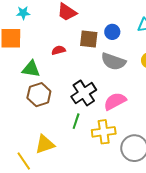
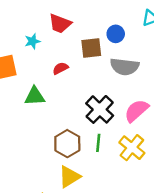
cyan star: (23, 13) -> (32, 41), moved
brown hexagon: (39, 95) -> (67, 144), moved
yellow cross: (104, 132) -> (132, 148), turned -30

